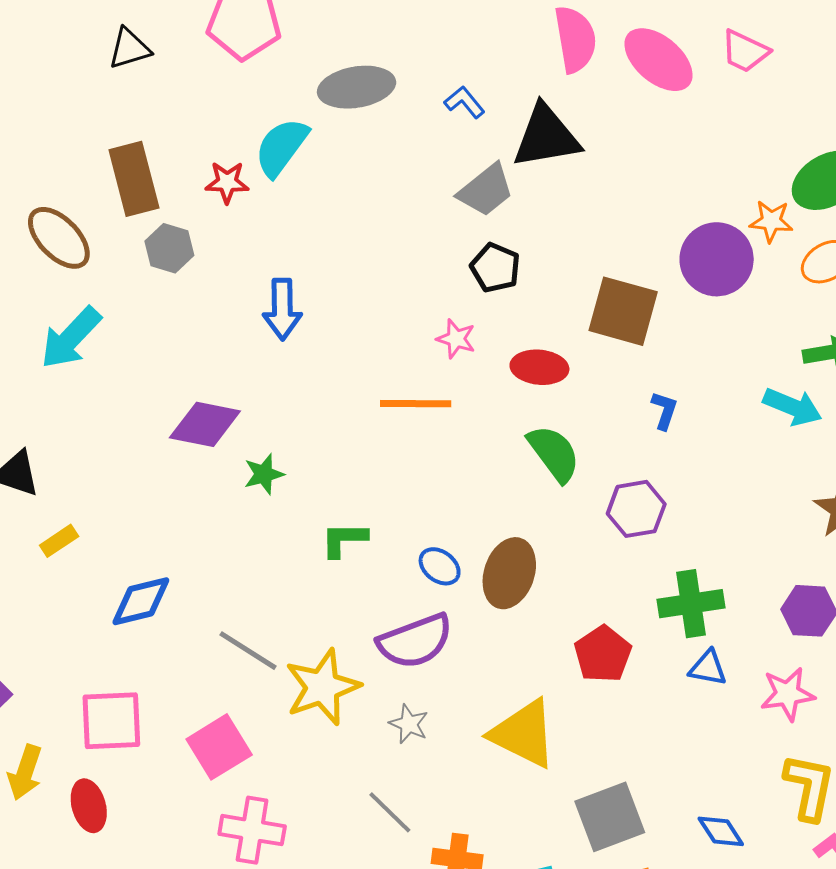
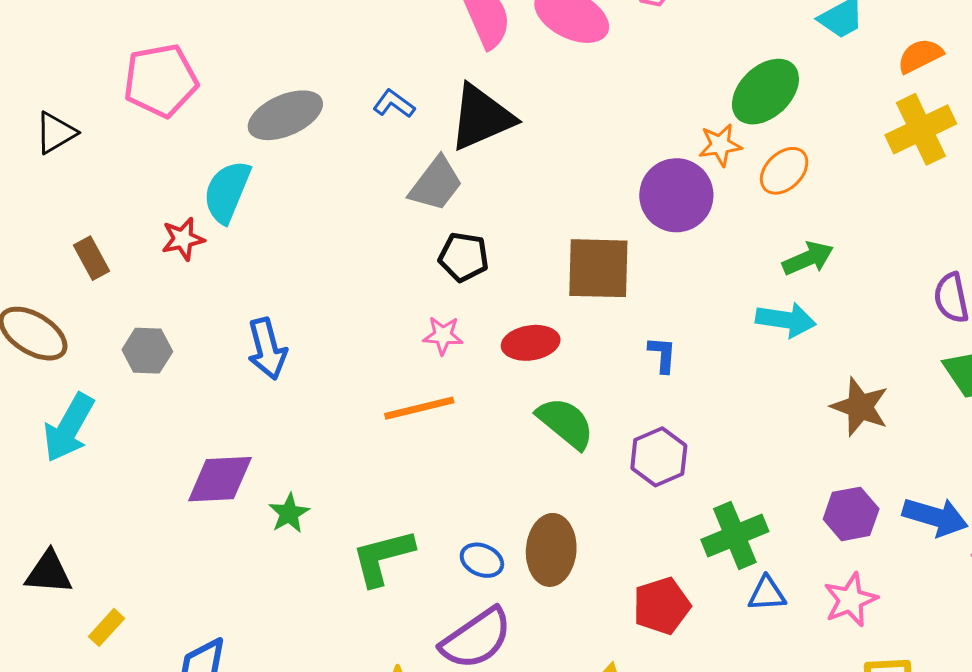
brown rectangle: (134, 179) -> (92, 258), size x0.6
gray hexagon: (169, 248) -> (147, 351), moved
green L-shape: (344, 540) -> (383, 557), size x1.4
red pentagon: (603, 654) -> (662, 606), turned 30

